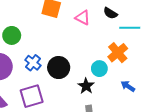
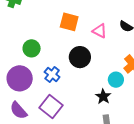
black circle: (59, 68) -> (80, 57), moved
purple square: (32, 96) -> (51, 107), turned -35

